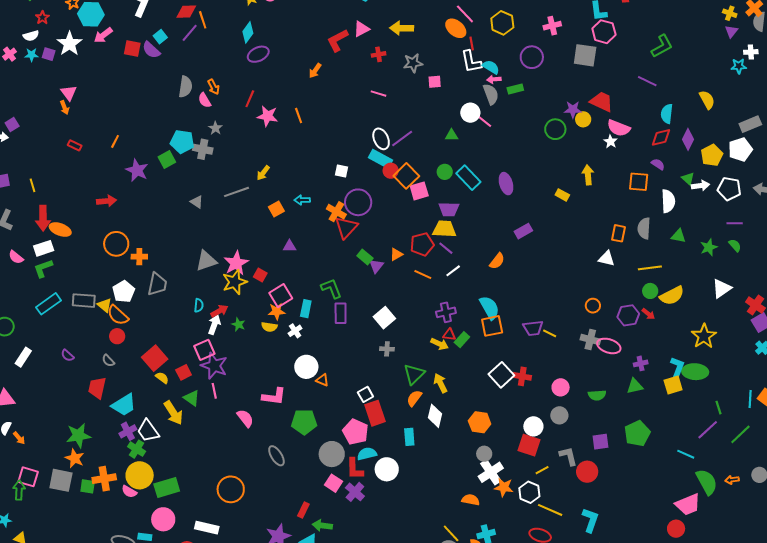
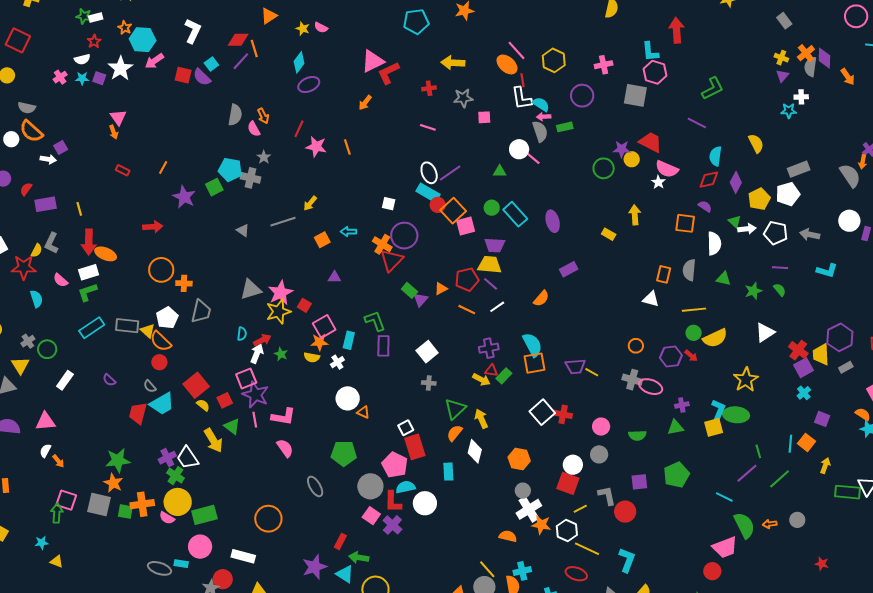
pink triangle: (361, 29) -> (373, 61), moved, size x1.4
pink L-shape: (274, 396) -> (283, 417), moved
cyan trapezoid: (124, 405) -> (162, 404), moved

